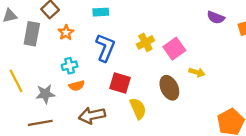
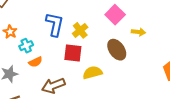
orange star: (66, 33) -> (10, 32), moved
yellow cross: (145, 42) -> (80, 30), moved
yellow semicircle: (138, 109) -> (92, 73), turned -72

